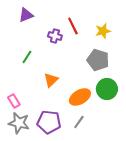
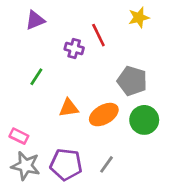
yellow star: (103, 31) -> (139, 17), moved
orange triangle: (51, 80) -> (69, 108), turned 35
orange ellipse: (80, 97) -> (104, 115), moved
pink rectangle: (14, 101) -> (19, 136), turned -32

